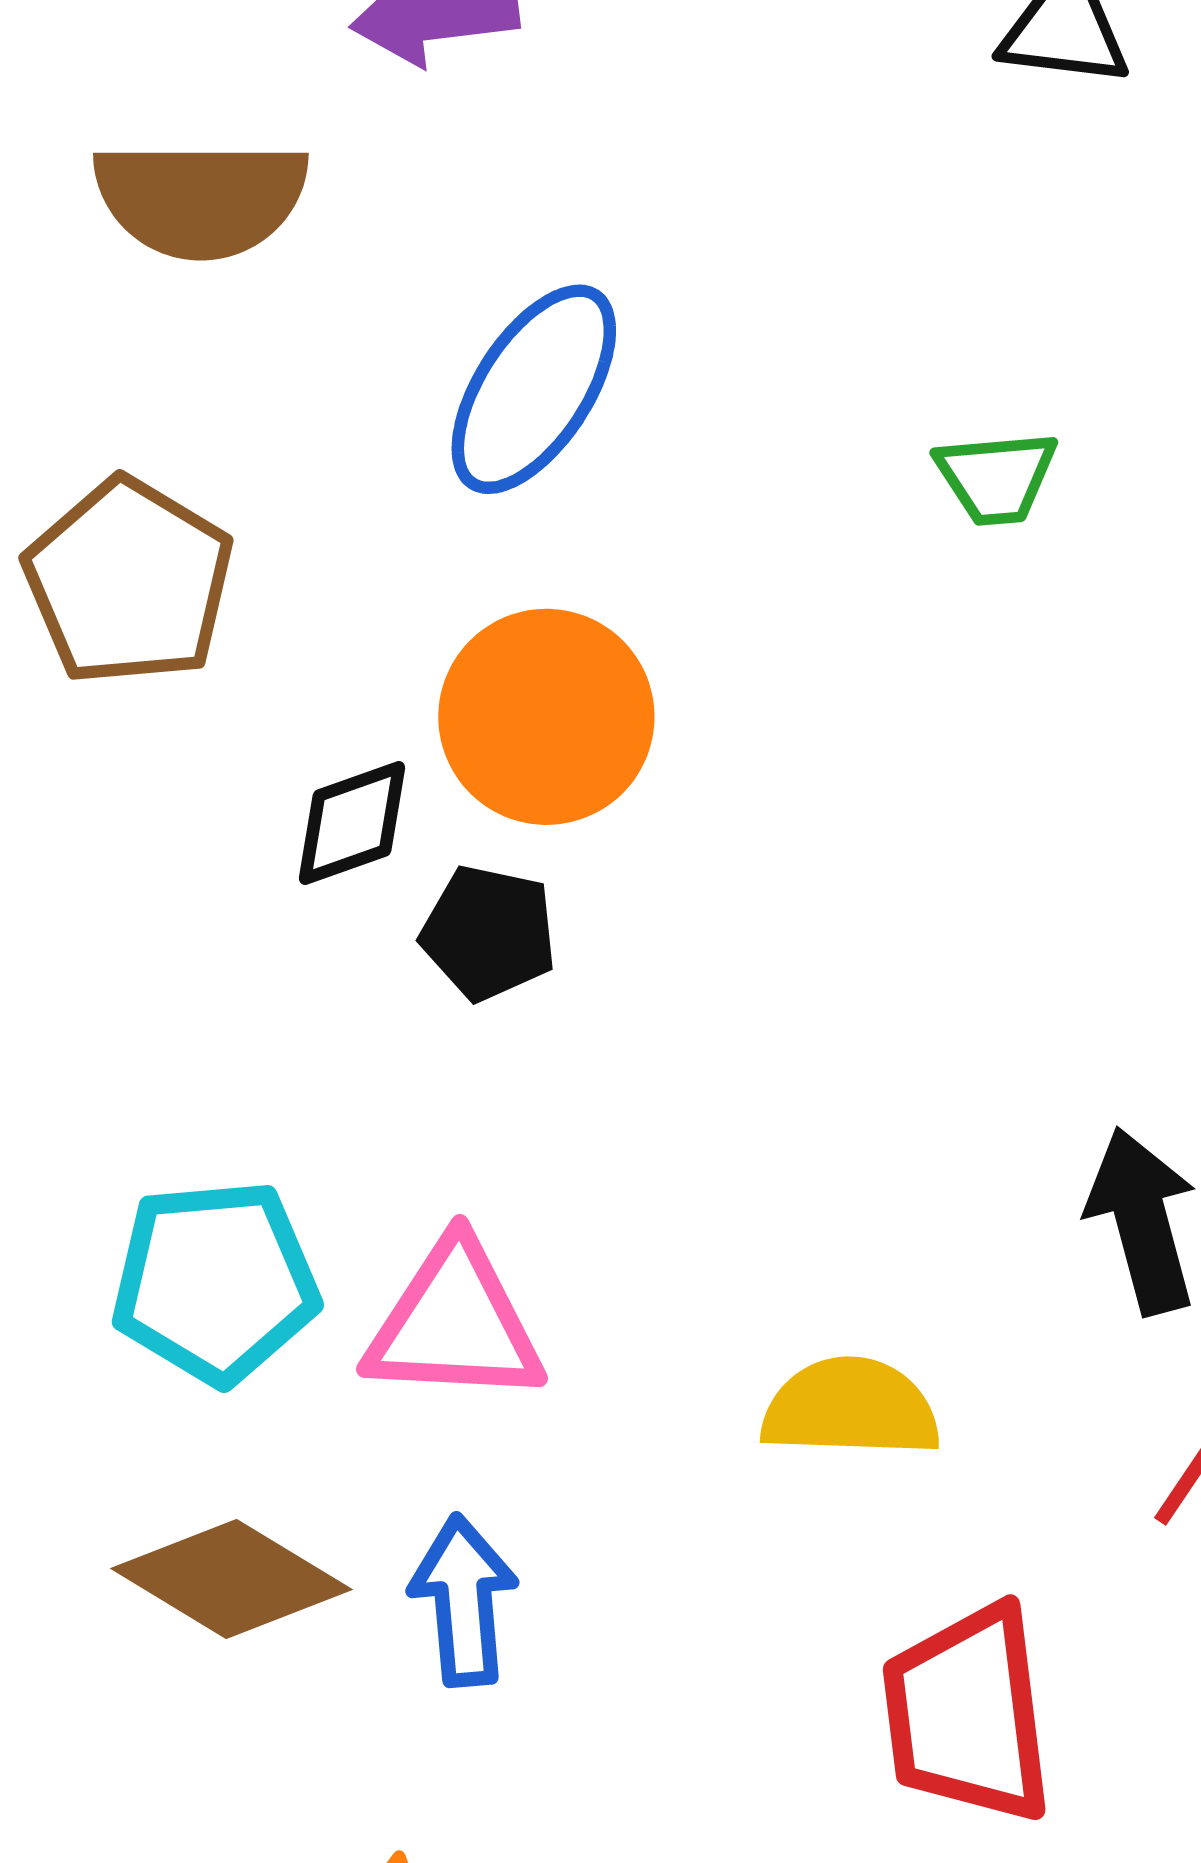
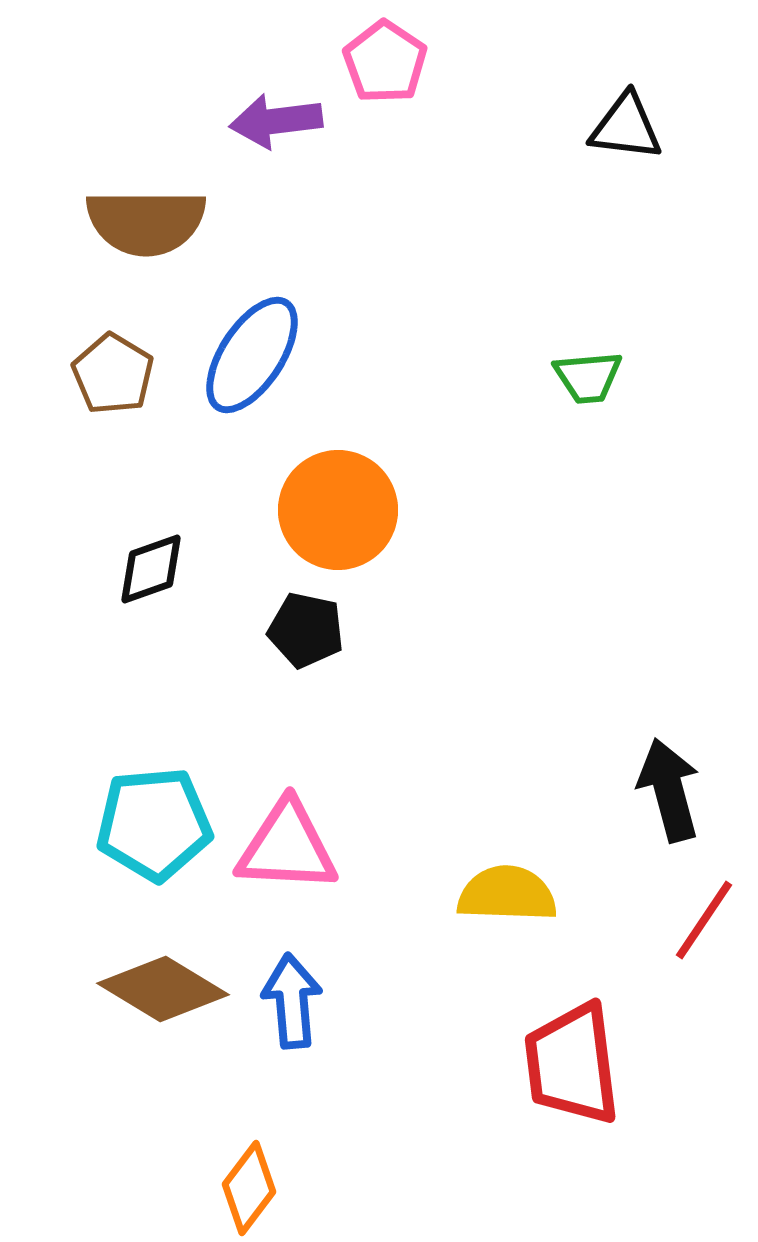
blue ellipse: (534, 389) -> (252, 355), moved
brown pentagon: (129, 582) -> (113, 374), moved, size x0.7
black diamond: (352, 823) -> (151, 569), moved

